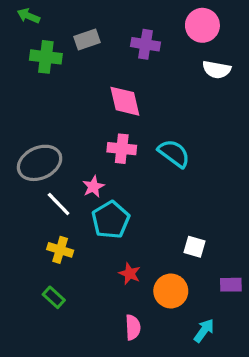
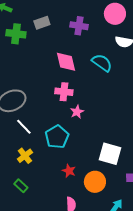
cyan semicircle: (174, 153) -> (102, 63), moved
pink star: (93, 187) -> (77, 112), moved
white square: (195, 247) -> (110, 154), size x1.6
yellow cross: (60, 250) -> (25, 156), turned 35

